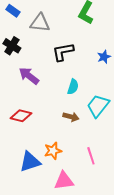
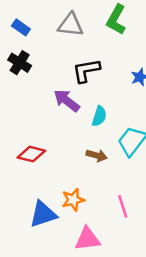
blue rectangle: (13, 11) -> (21, 27), moved
gray triangle: (40, 23) -> (71, 25), moved
purple arrow: (29, 76) -> (67, 101), moved

